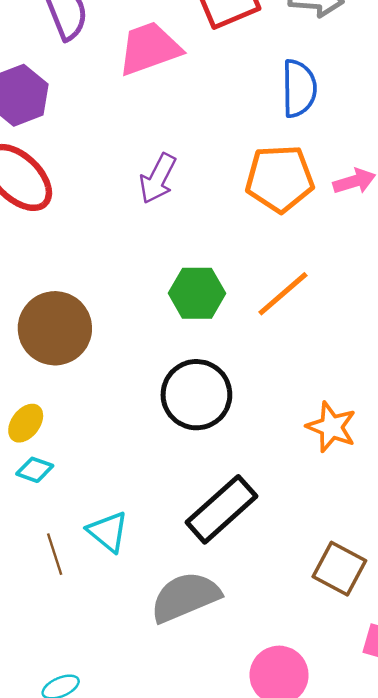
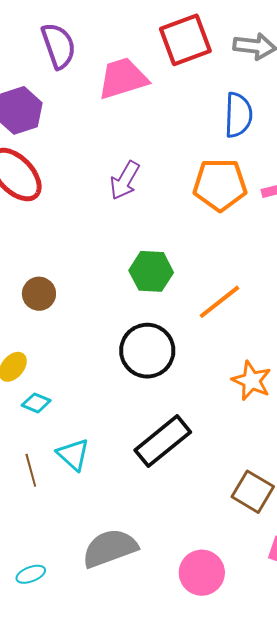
orange line: (283, 294) -> (219, 302), moved
brown circle: (55, 328) -> (39, 294), size x0.6
cyan diamond: (35, 470) -> (36, 403), moved
gray semicircle: (185, 597) -> (110, 548), moved

